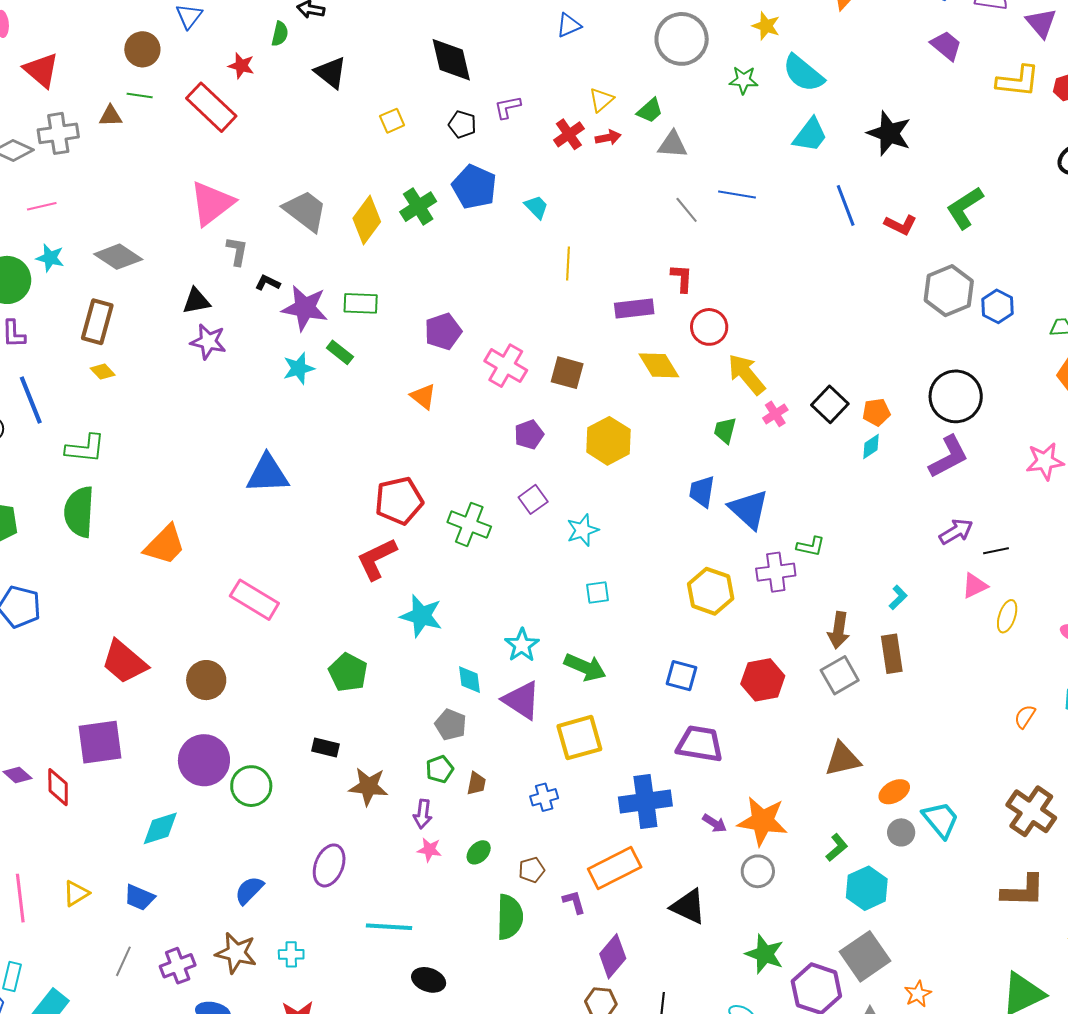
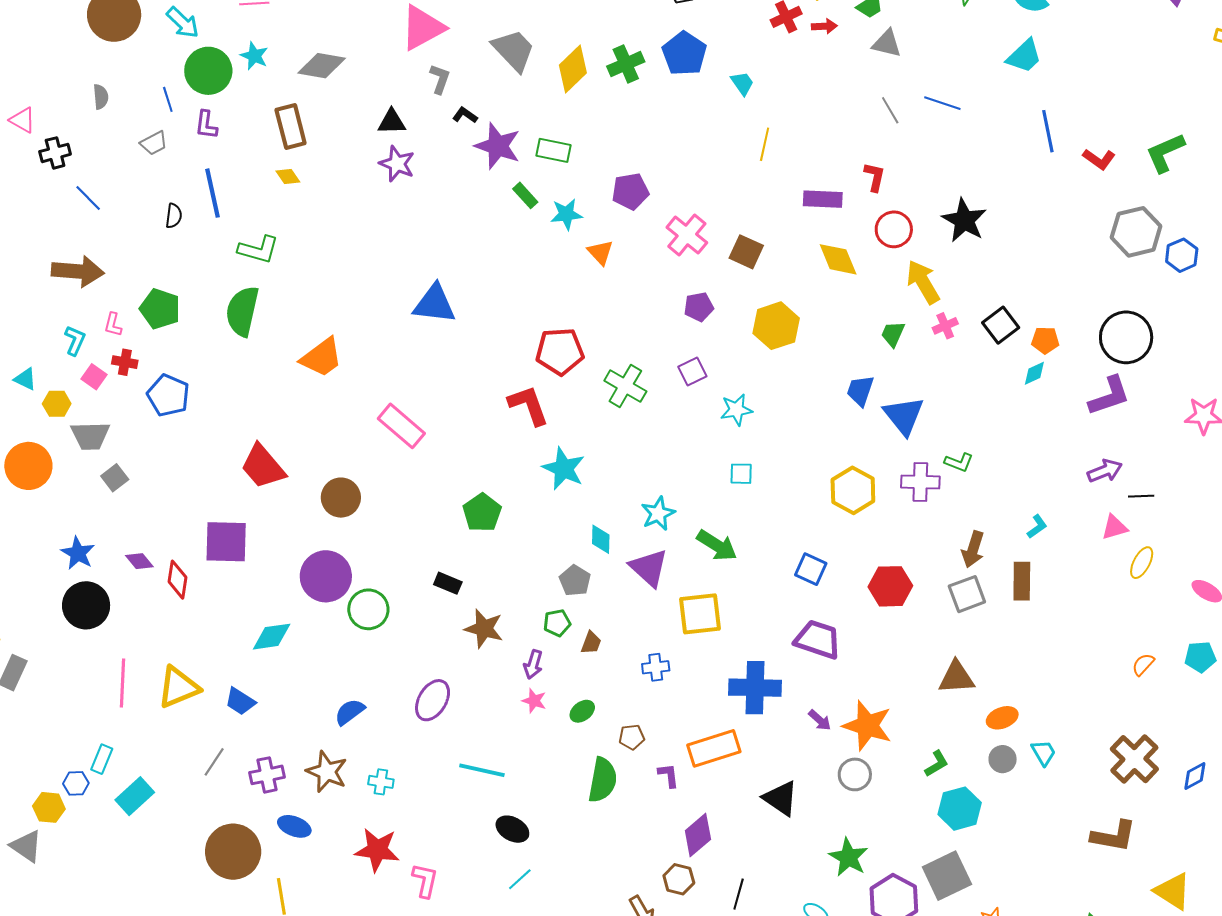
black star: (889, 133) -> (964, 220), moved
gray diamond: (118, 257) -> (322, 66), turned -33
brown rectangle: (97, 322) -> (291, 126), turned -39
cyan star: (299, 368) -> (566, 214), moved
red L-shape: (377, 559) -> (529, 405), turned 87
cyan trapezoid: (941, 820) -> (1043, 753), size x0.7
yellow triangle: (76, 893) -> (178, 687), size x1.6

